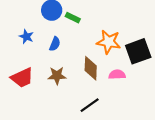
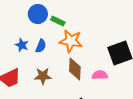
blue star: (26, 37) -> (22, 45), moved
orange star: (109, 42) -> (71, 41), moved

